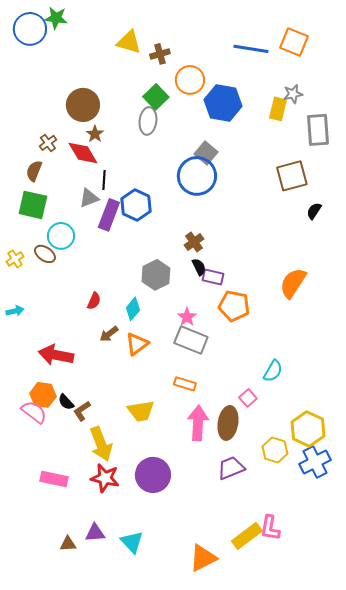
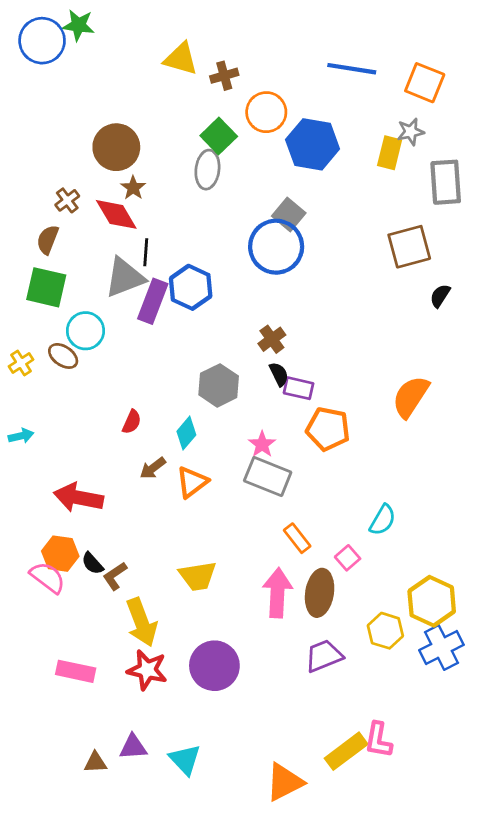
orange square: (294, 42) -> (425, 83), moved
gray triangle: (89, 198) -> (125, 277), size x1.5
orange rectangle: (185, 384) -> (297, 538), moved, turned 35

